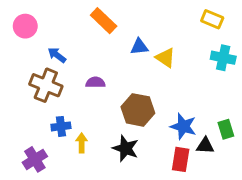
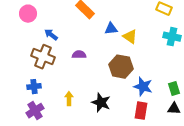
brown hexagon: (138, 110) -> (121, 67), moved
blue cross: (61, 126) -> (34, 87), moved
black triangle: (205, 146) -> (174, 109), moved

